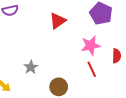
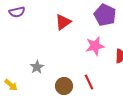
red line: (92, 69) -> (89, 82), moved

